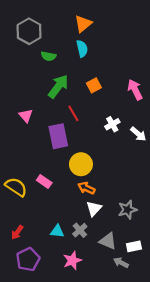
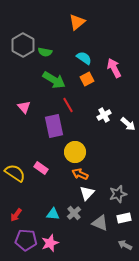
gray hexagon: (29, 31) -> (23, 45), moved
cyan semicircle: (82, 49) -> (84, 58), moved, turned -42
green arrow: (58, 86) -> (54, 80), turned 85
pink arrow: (135, 90) -> (114, 68), moved
white rectangle: (134, 246) -> (124, 218), moved
purple pentagon: (28, 259) -> (26, 240), turned 30
pink star: (72, 260) -> (50, 243), moved
gray arrow: (121, 263) -> (125, 245), moved

